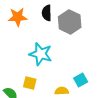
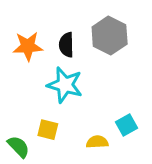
black semicircle: (47, 13) -> (66, 45), moved
orange star: (18, 17) -> (28, 46), moved

